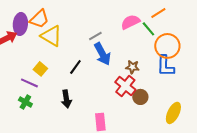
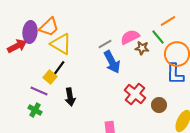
pink semicircle: (130, 22) -> (130, 37), moved
black line: (75, 67) -> (59, 68), moved
brown star: (132, 67) -> (142, 48), moved
brown circle: (140, 97) -> (159, 105), moved
black arrow: (66, 99) -> (70, 97), moved

